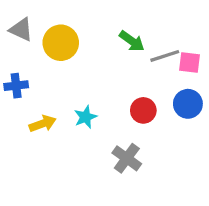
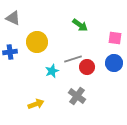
yellow circle: (61, 43) -> (37, 42), moved
gray line: (165, 56) -> (73, 59), moved
yellow arrow: (43, 124) -> (36, 104), moved

